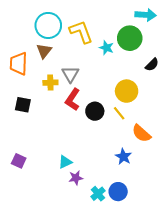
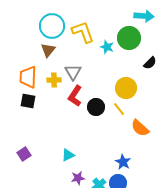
orange trapezoid: (19, 64) -> (28, 77), moved
blue star: (123, 157) -> (123, 162), moved
purple square: (19, 161) -> (24, 154), turned 32
purple star: (76, 178) -> (78, 178), moved

